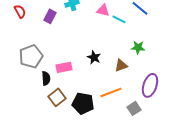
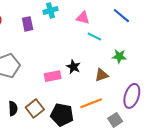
purple rectangle: (50, 16) -> (28, 24), turned -40
cyan line: (119, 19) -> (94, 36), moved
pink rectangle: (64, 67) -> (53, 76), moved
black semicircle: (46, 78) -> (13, 108), moved

